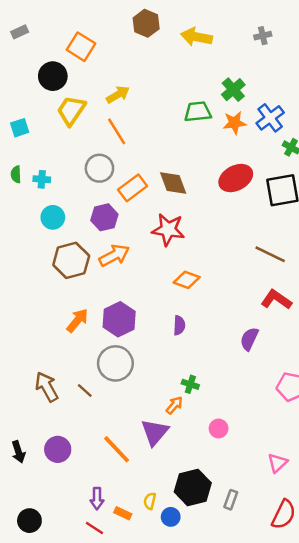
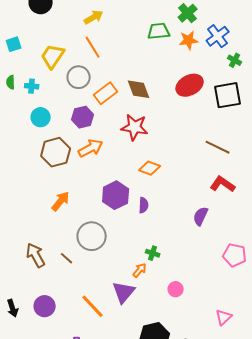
yellow trapezoid: (71, 110) -> (53, 56), moved
purple hexagon: (119, 319) -> (116, 195), moved

